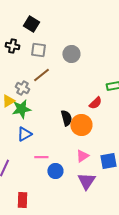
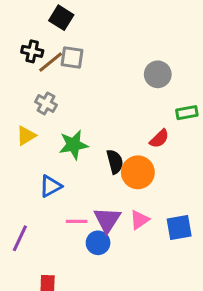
gray circle: (71, 54) -> (158, 74), moved
brown line: (41, 75) -> (51, 62), moved
gray cross: (22, 88) -> (46, 103), moved
green star: (21, 109) -> (74, 145), moved
purple triangle: (86, 181) -> (107, 220), moved

